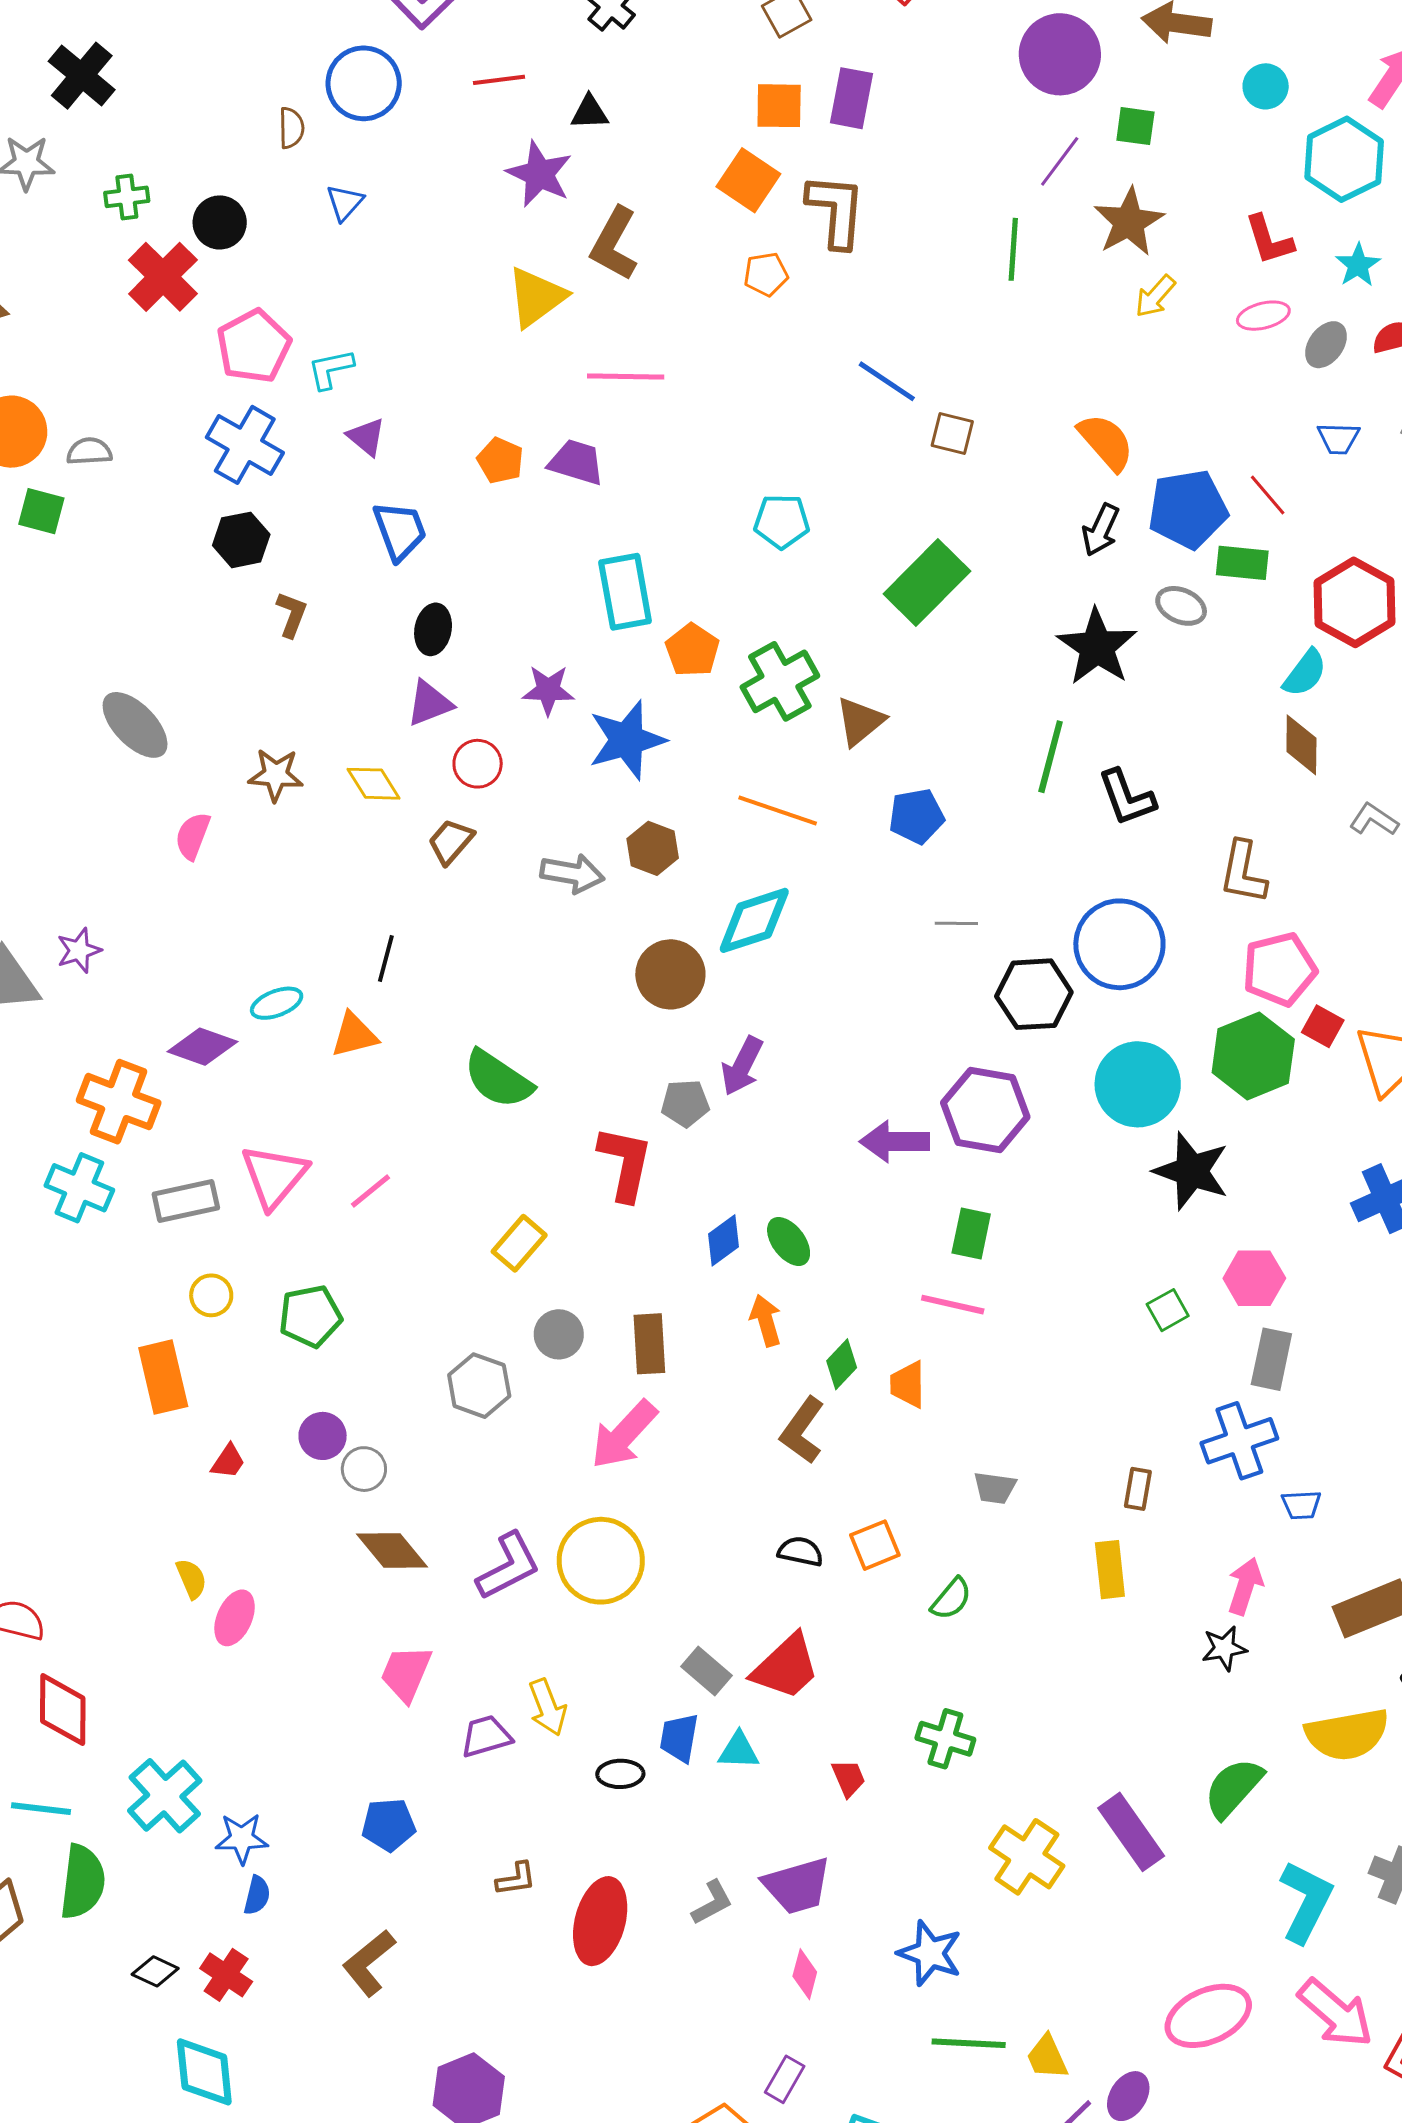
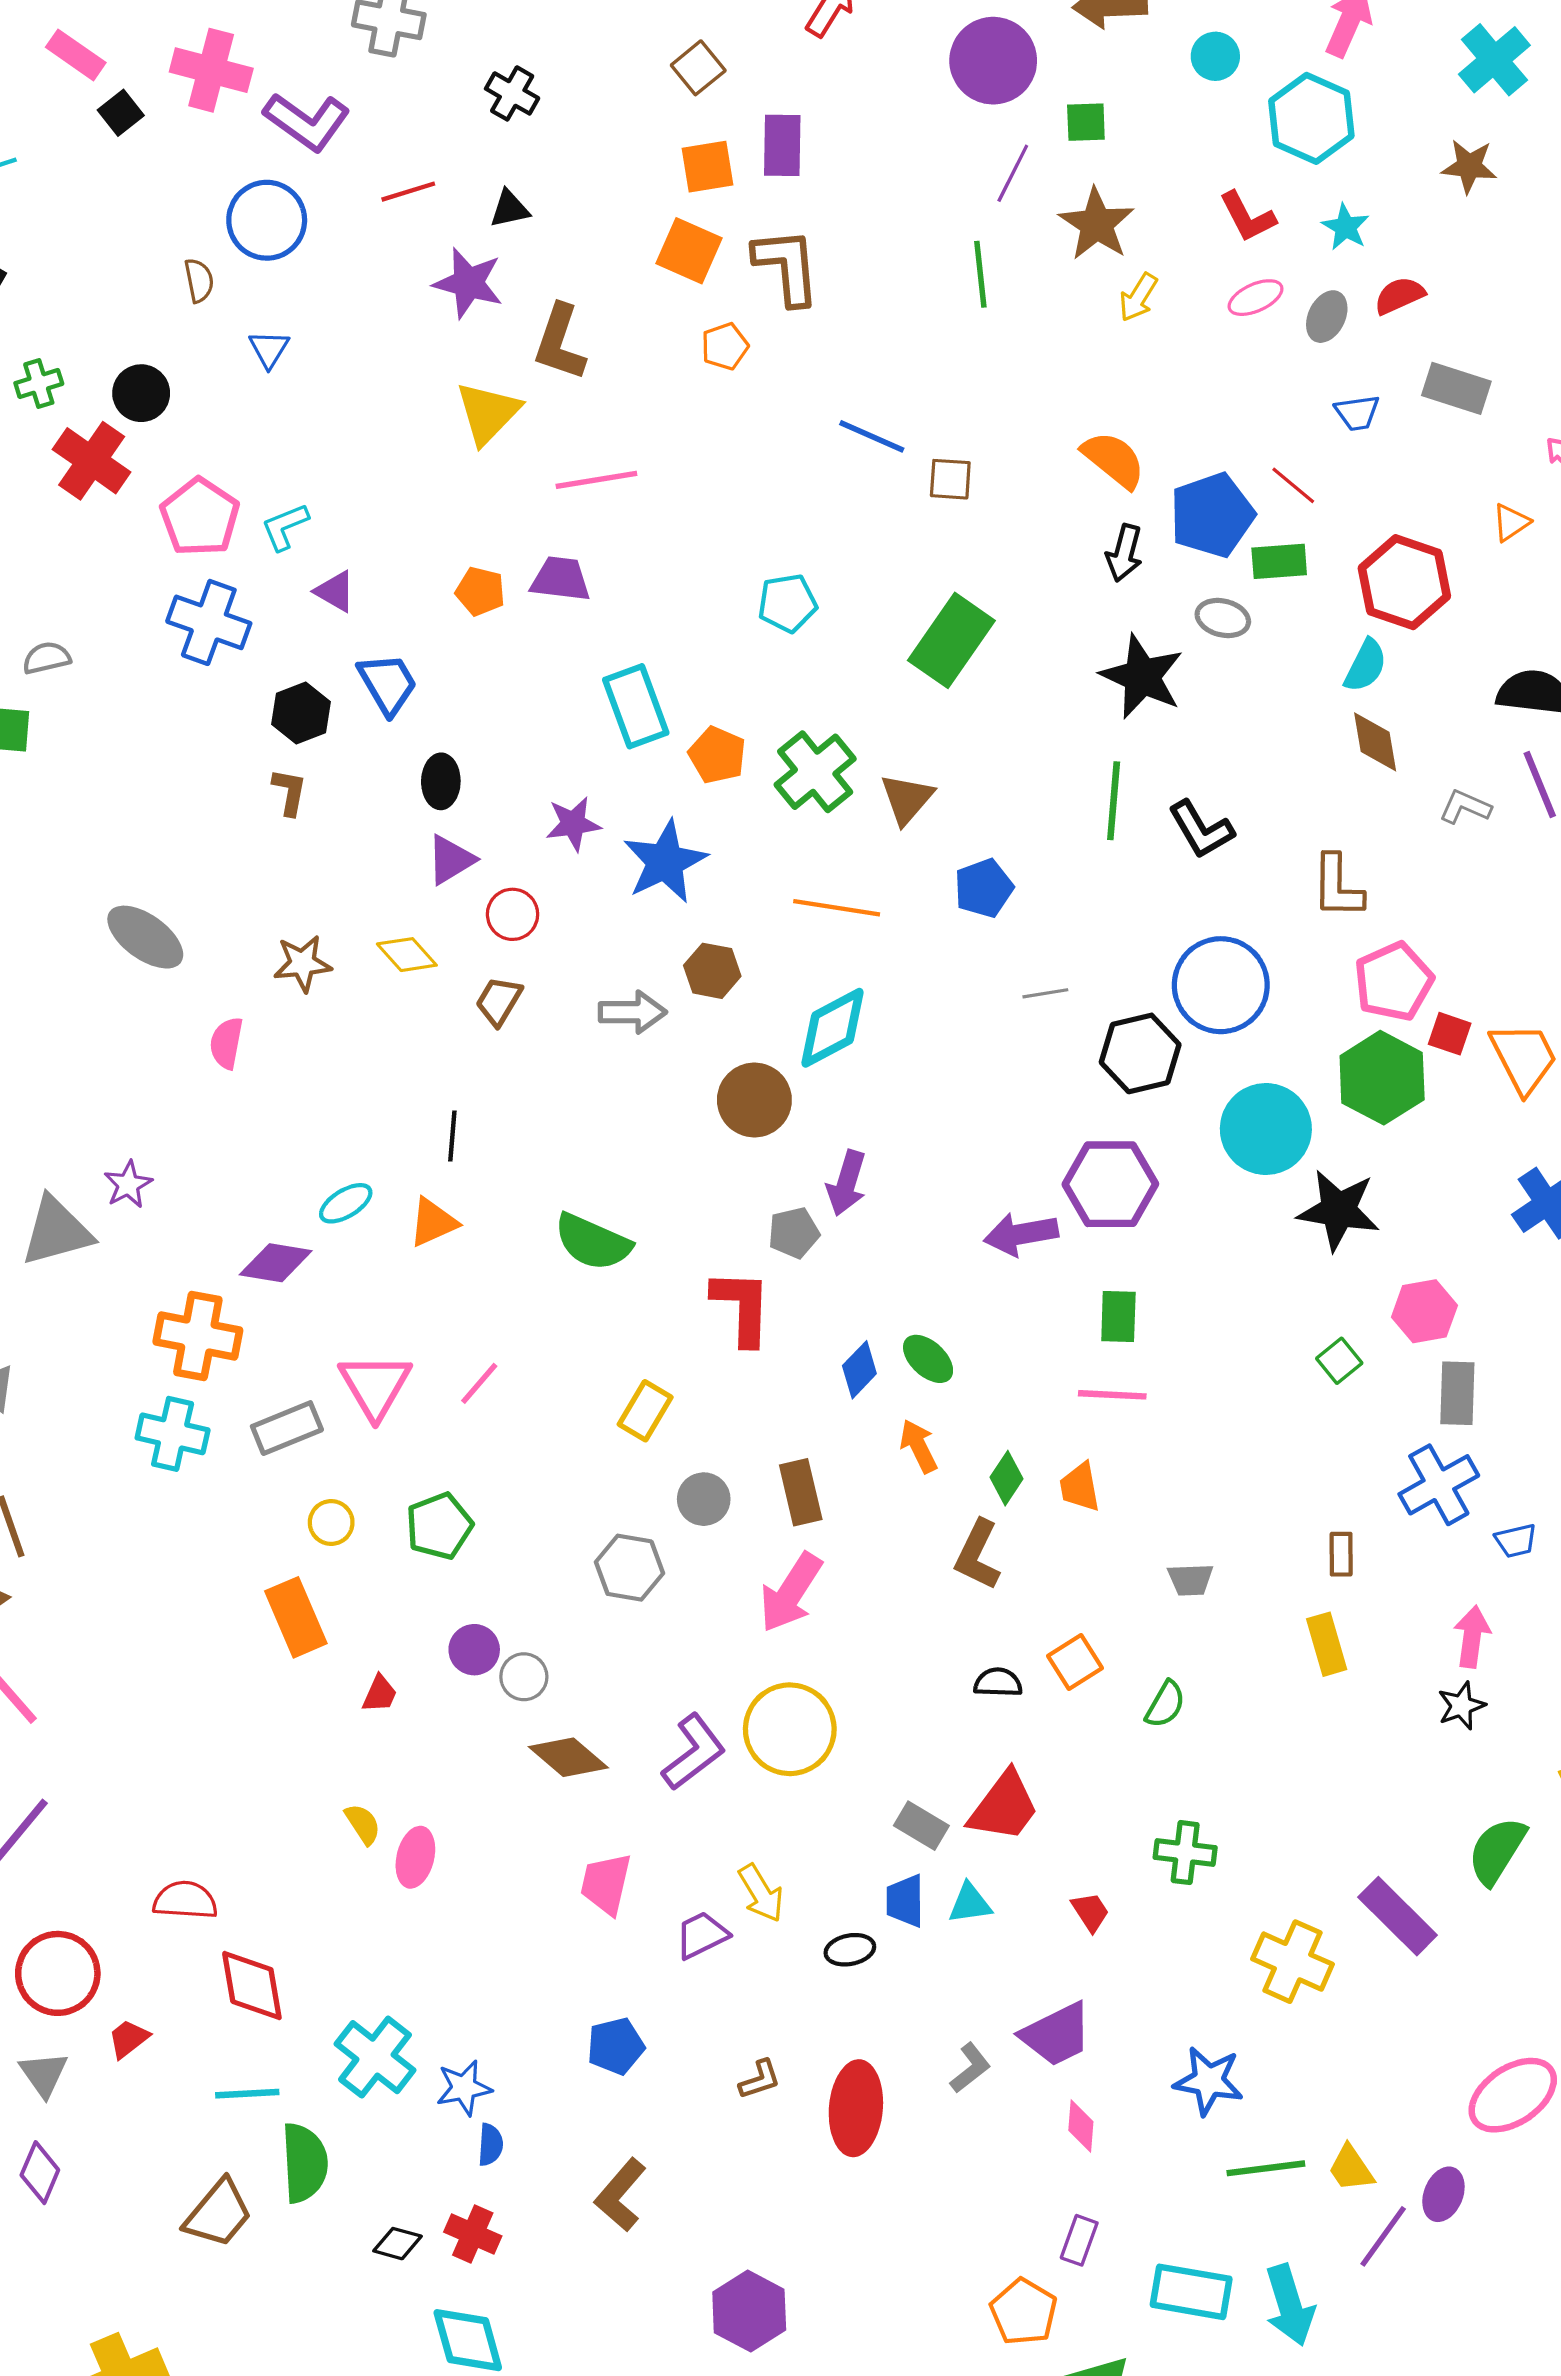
black hexagon: (241, 540) -> (301, 713), moved

